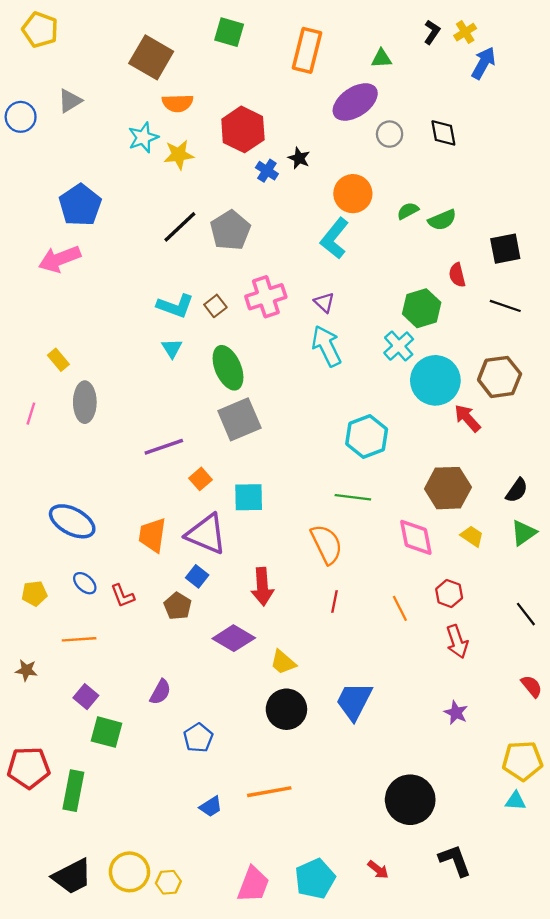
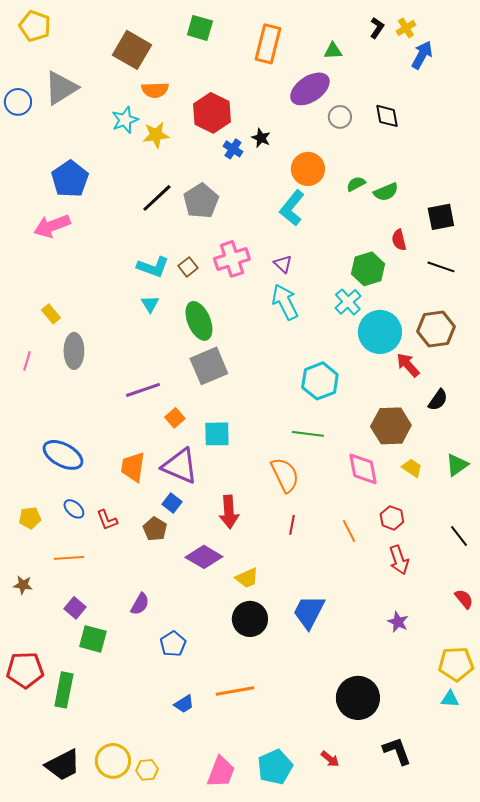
gray triangle: (70, 101) -> (61, 88), size x1.6
black semicircle: (517, 490) -> (438, 400), moved
yellow trapezoid: (283, 662) -> (247, 578), turned -65

